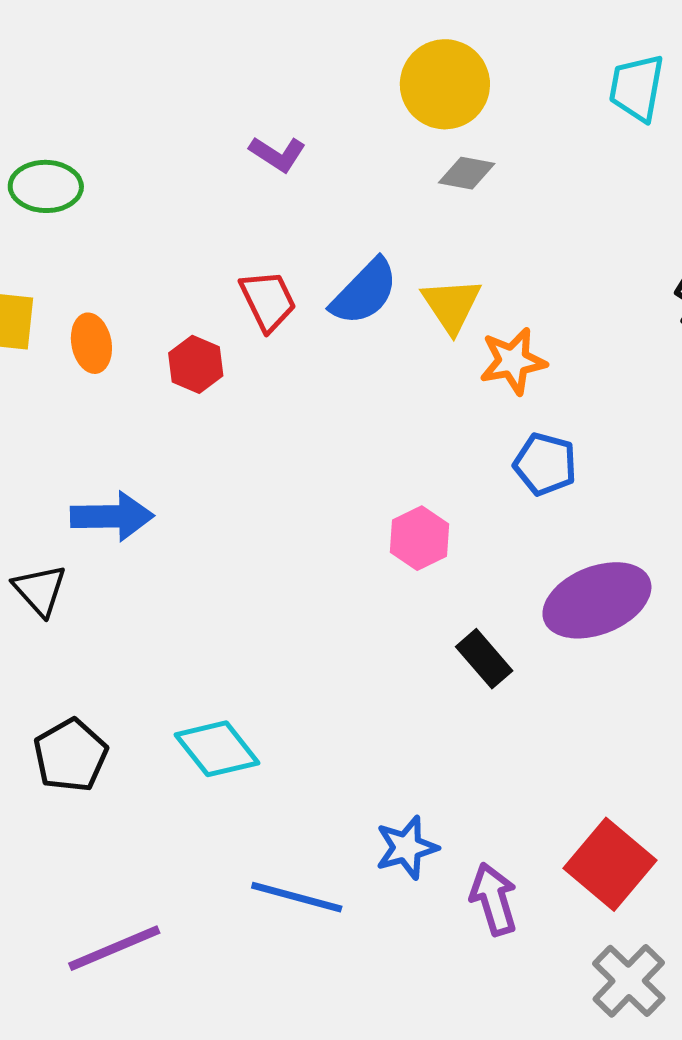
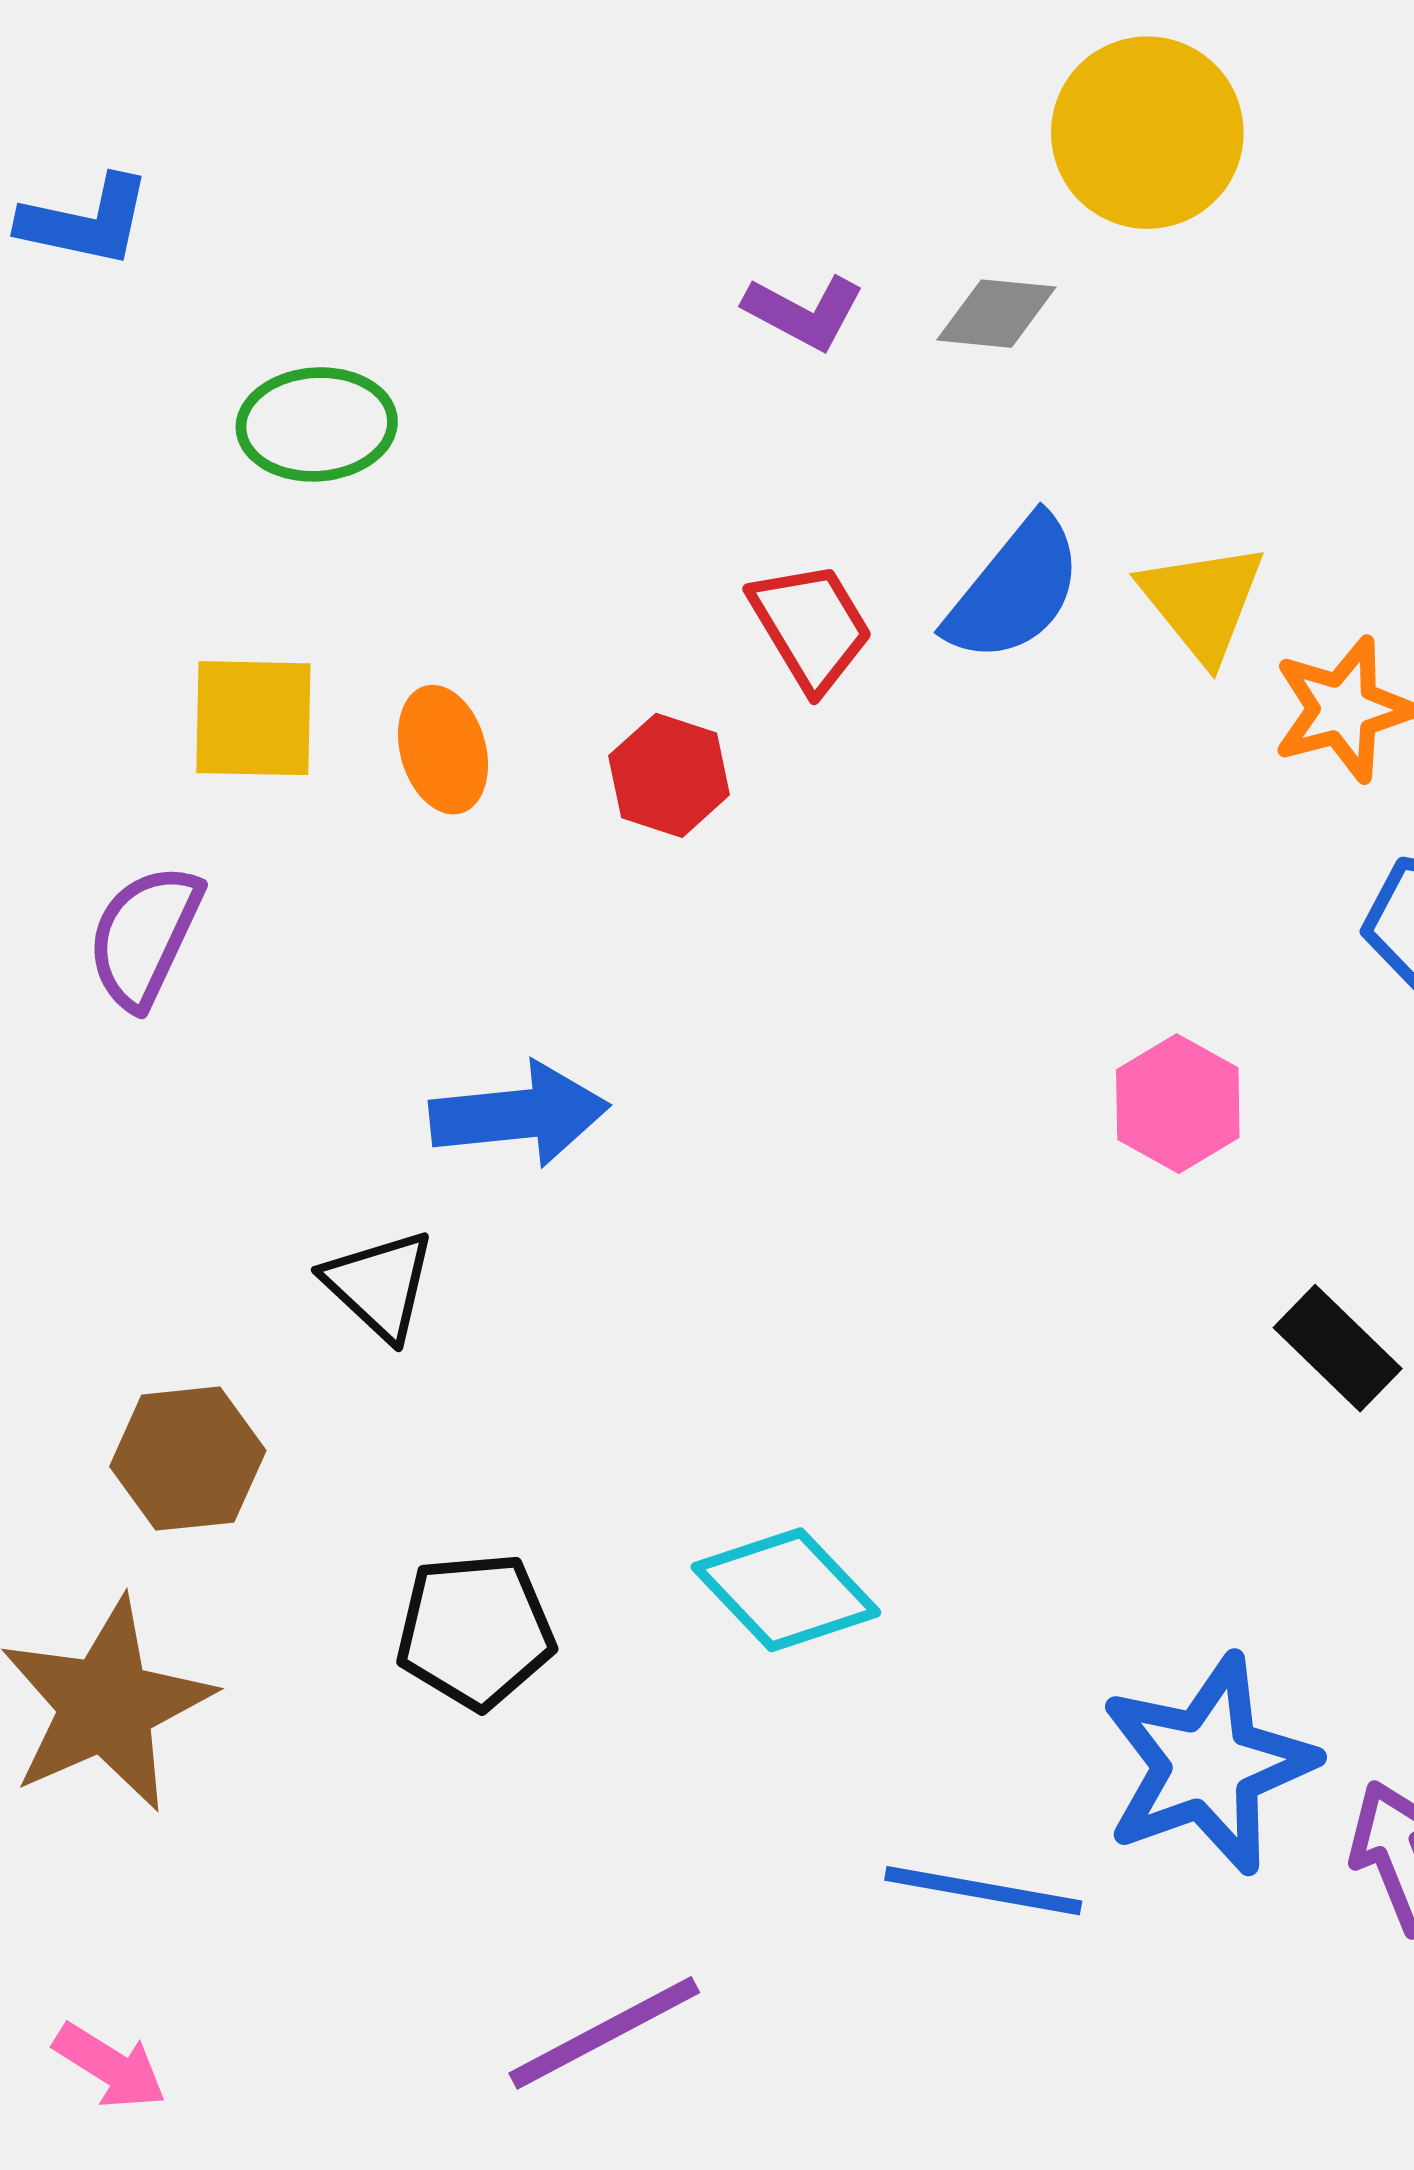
gray diamond: (467, 173) -> (996, 314), moved
black pentagon: (70, 755) -> (475, 1631), turned 30
blue star: (407, 848) -> (1208, 1765), size x1.6

